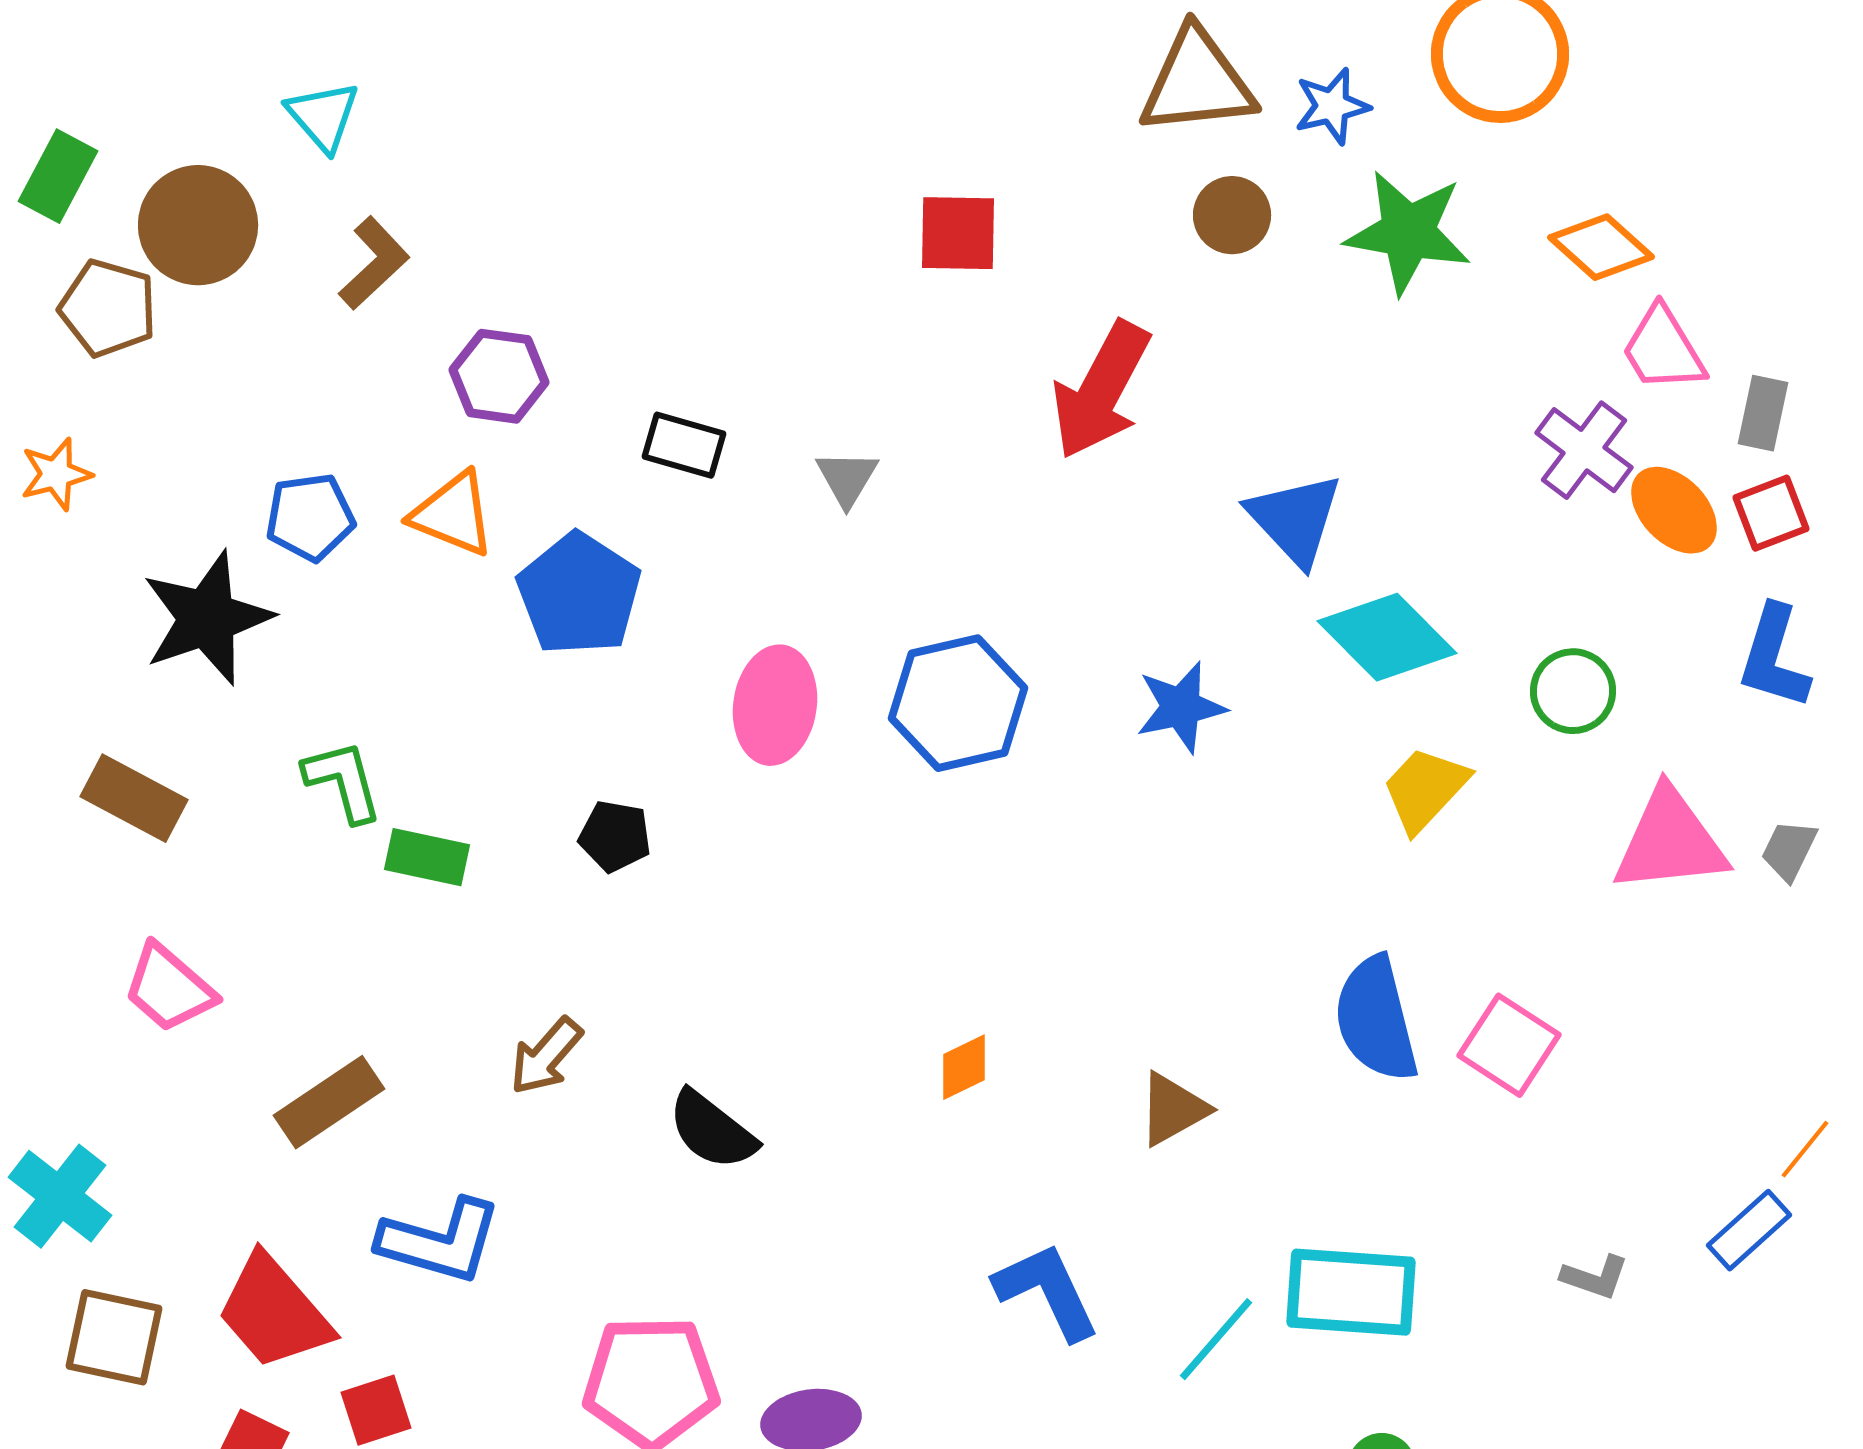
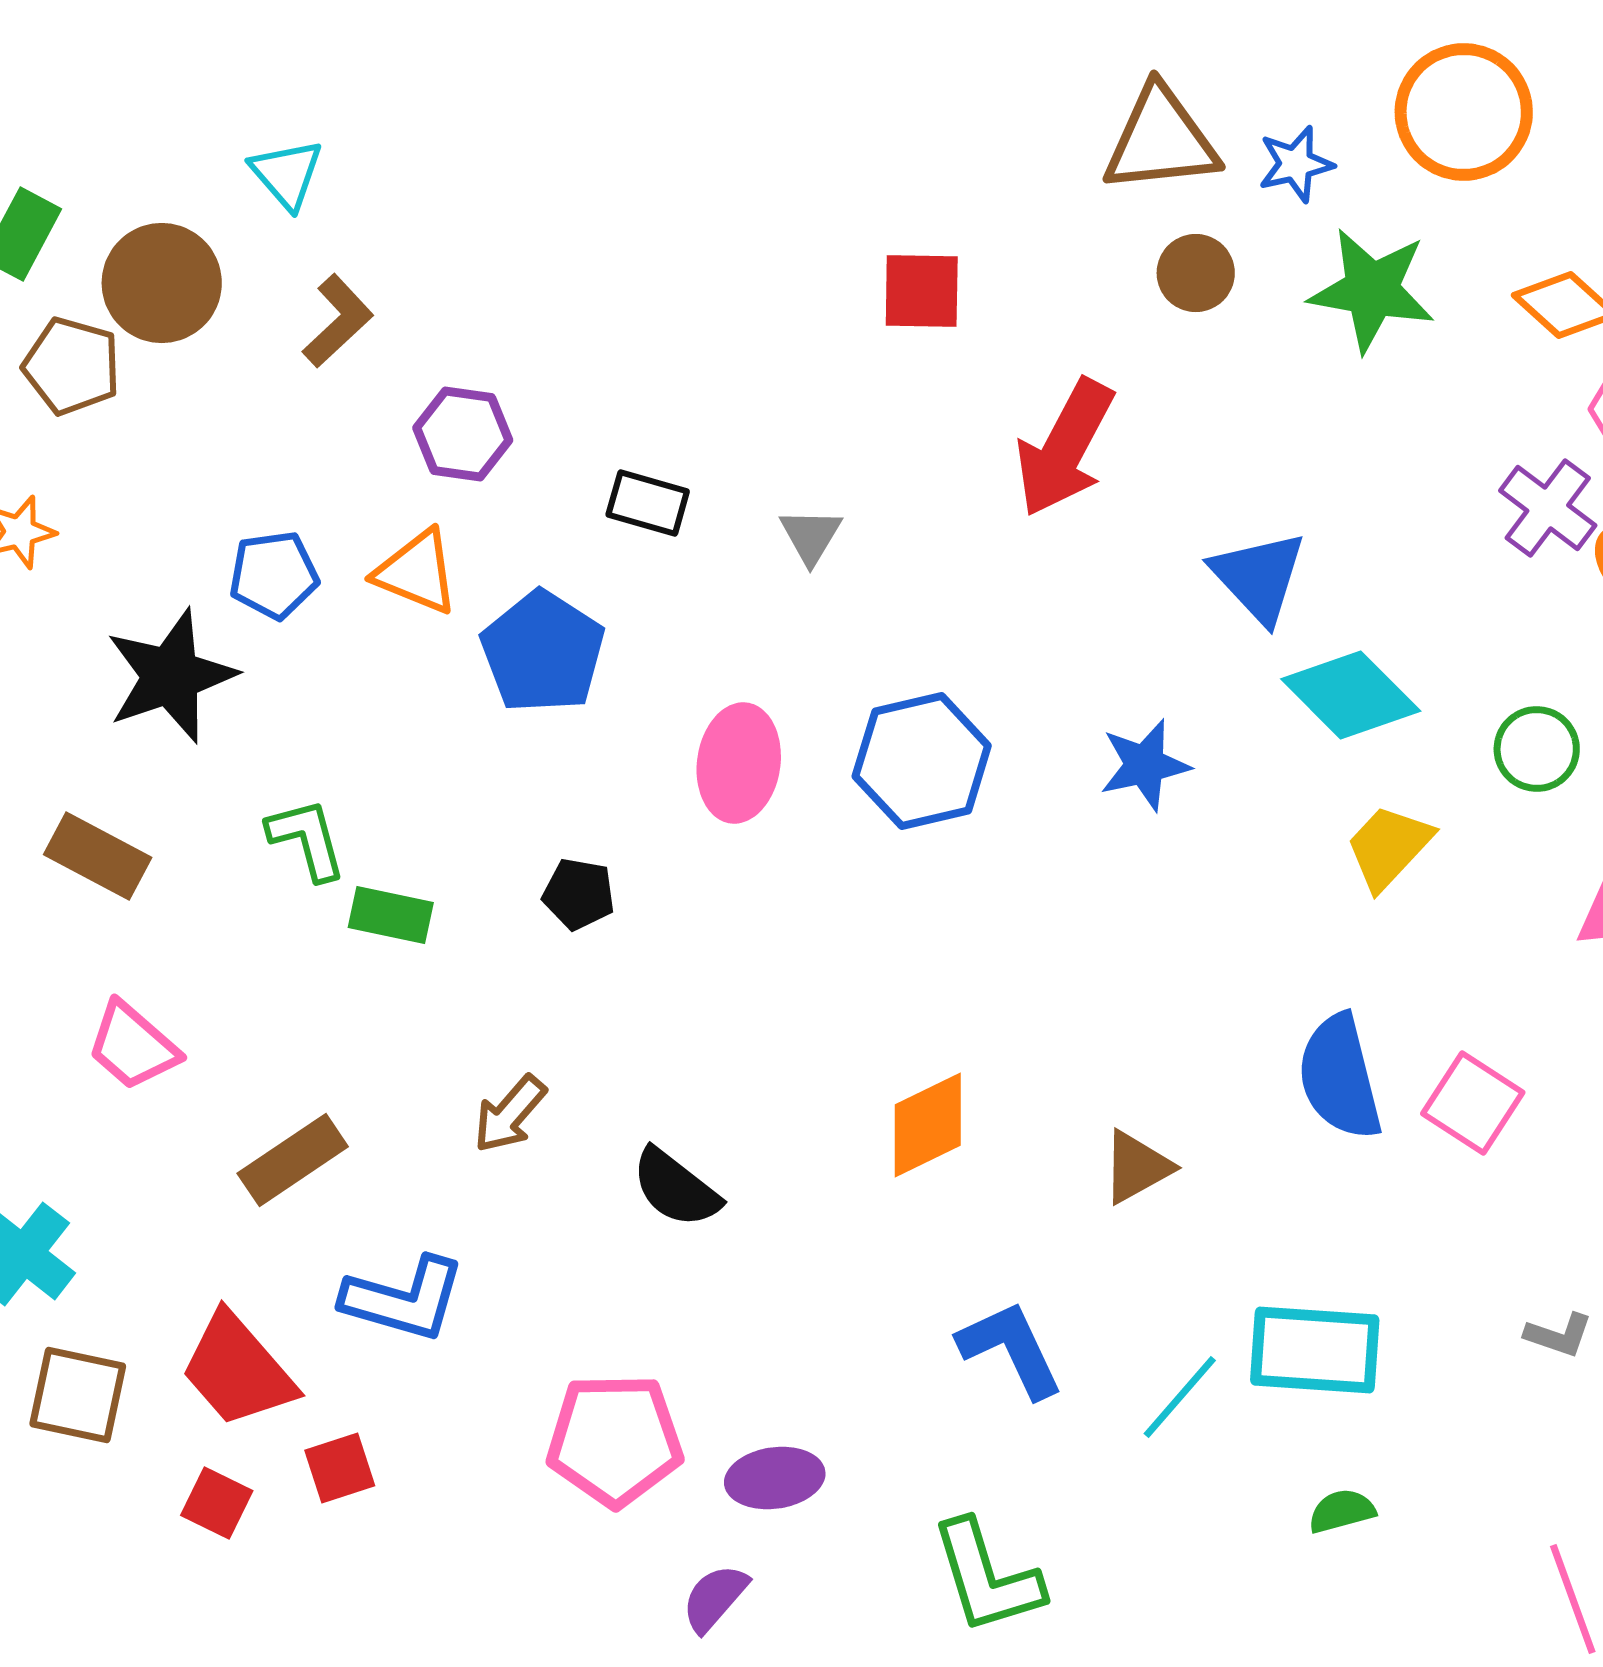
orange diamond: (964, 1067) -> (928, 1125), size x1.6

